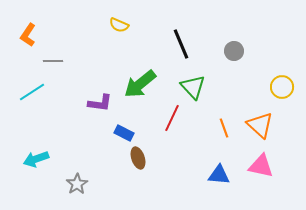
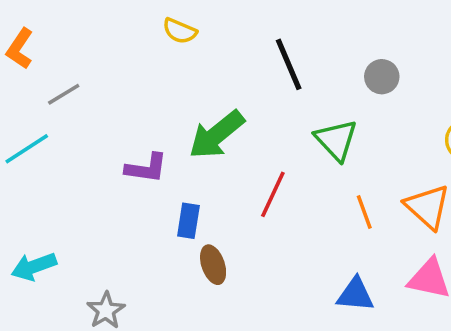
gray line: (53, 61) -> (64, 94), turned -30
green triangle: (193, 87) -> (336, 140), moved
blue rectangle: (124, 133) -> (188, 221), turned 72

